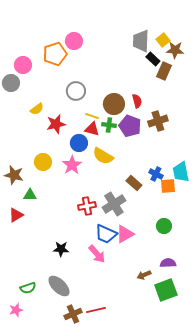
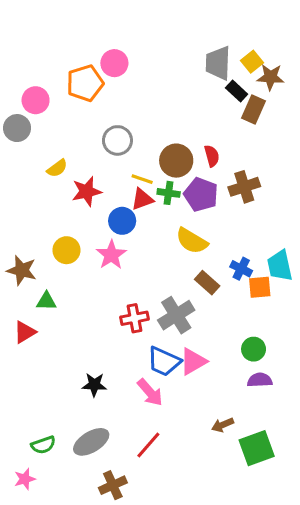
red triangle: (92, 129) -> (142, 199), turned -35
yellow semicircle: (103, 156) -> (192, 241), moved
purple semicircle: (168, 263) -> (260, 380), moved
gray ellipse: (59, 286) -> (91, 442), turned -75
red line: (96, 310) -> (148, 445), moved, turned -36

